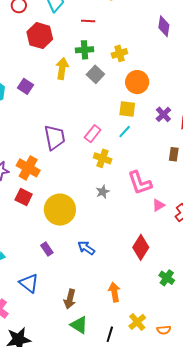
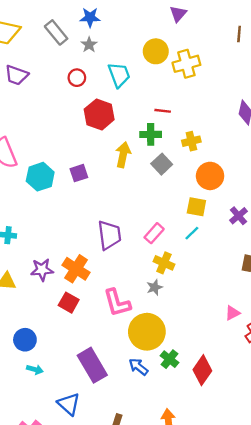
red line: (88, 21) -> (163, 111), moved
purple square: (25, 86) -> (79, 173), turned 35
pink L-shape: (140, 183) -> (117, 303), moved
gray star: (103, 192) -> (154, 287), moved
pink triangle: (158, 205) -> (232, 313), moved
yellow circle: (60, 210) -> (147, 332), moved
purple rectangle: (47, 249) -> (92, 365), size x2.0
green cross: (167, 278) -> (170, 359), moved

